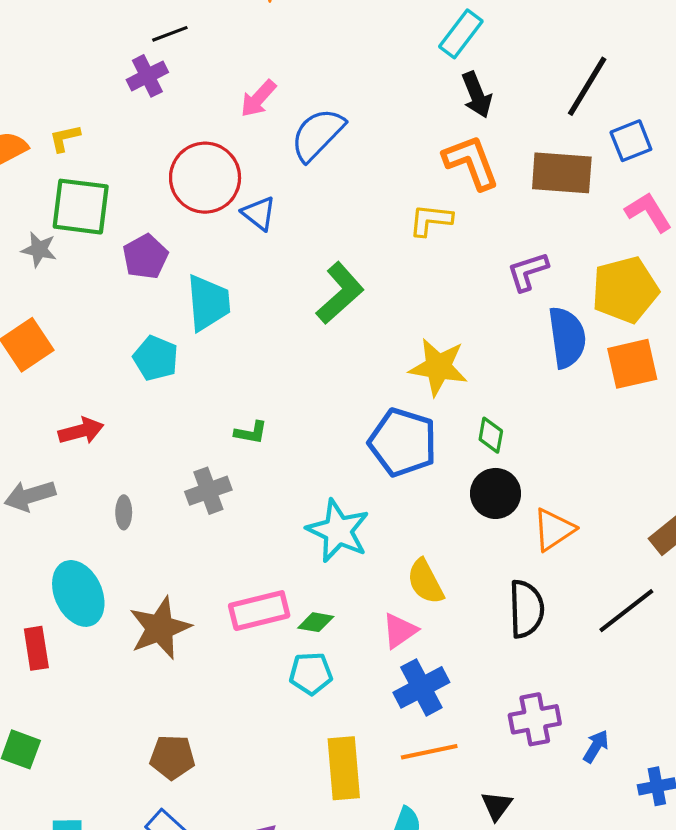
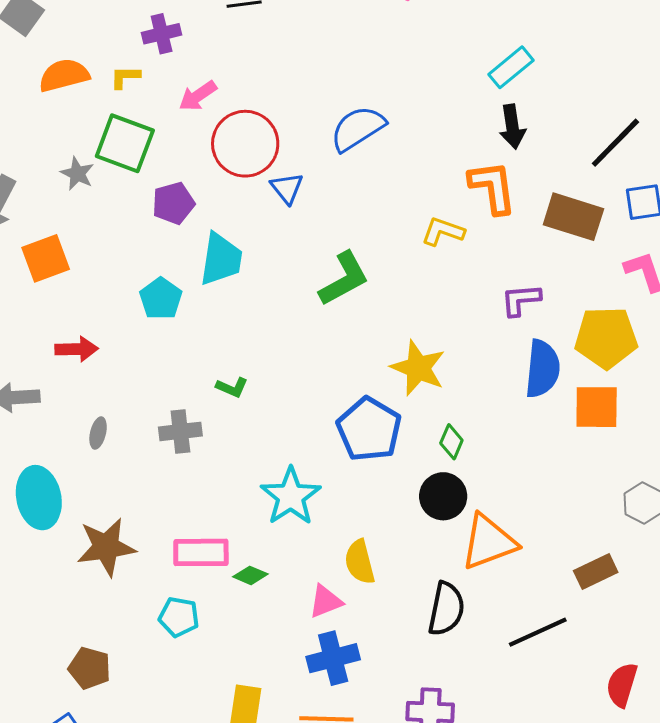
purple cross: (147, 76) -> (162, 34), moved
pink arrow: (258, 99) -> (198, 96), moved
orange triangle: (554, 530) -> (489, 542), size x1.4
cyan pentagon: (311, 673) -> (179, 617), moved

